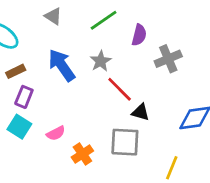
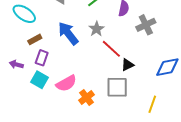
black triangle: (141, 112) -> (127, 65), turned -40
pink semicircle: (56, 133) -> (66, 83), size x1.5

